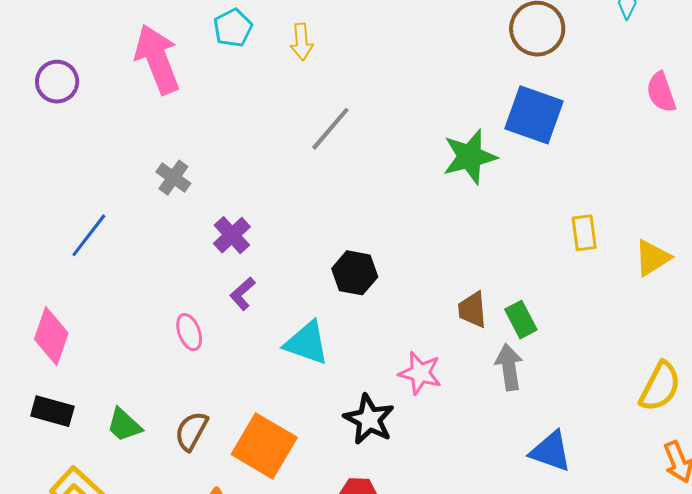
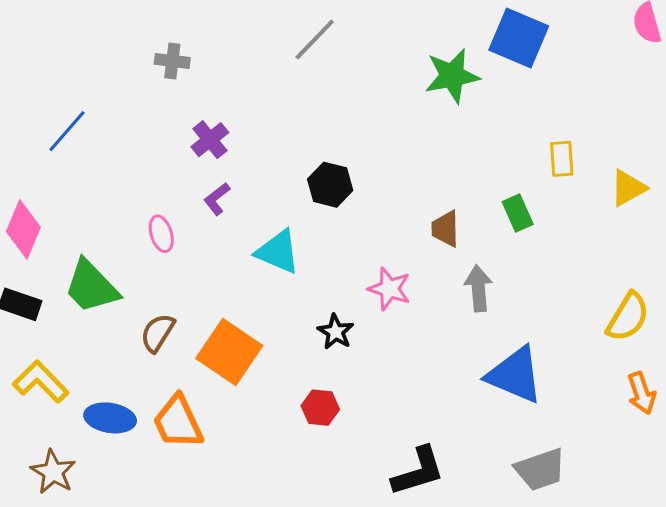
gray cross: (173, 178) -> (172, 61), moved, turned -32
green rectangle: (521, 320) -> (518, 213), moved
black star: (369, 419) -> (336, 332), size x0.7
green trapezoid: (124, 425) -> (91, 287), moved, size x1.6
blue triangle: (551, 451) -> (515, 375), size x1.4

